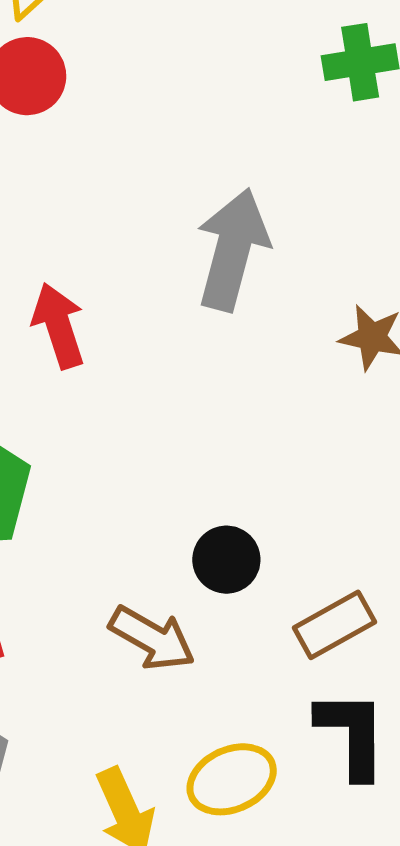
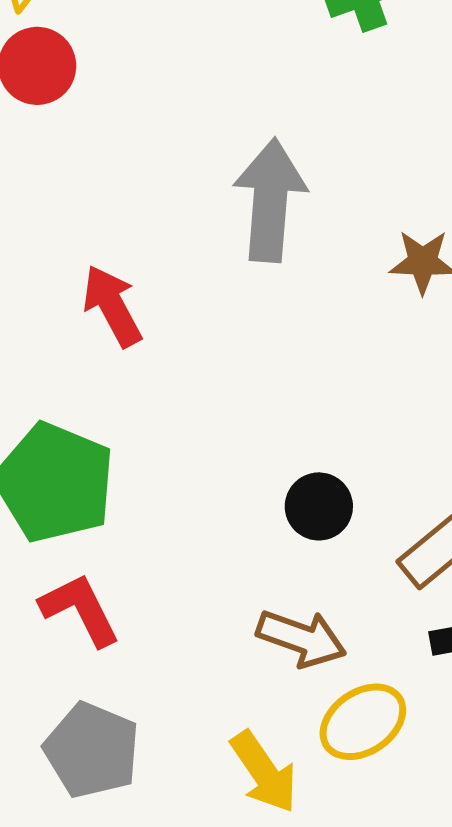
brown arrow: (152, 638) -> (301, 638), moved

